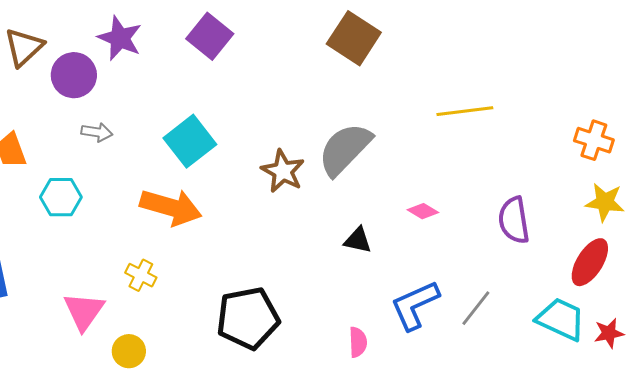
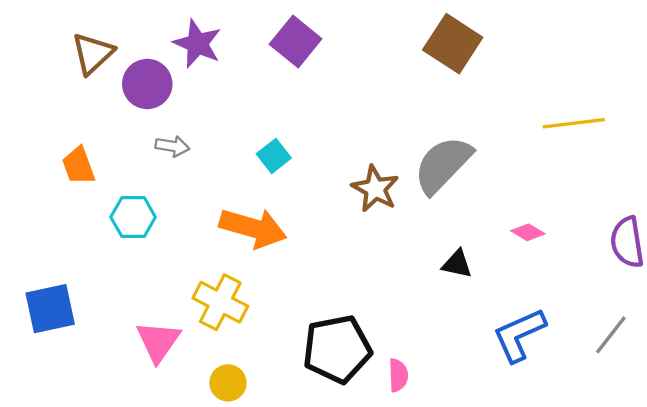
cyan square: (190, 141) -> (274, 156), size x0.6
yellow cross: (141, 275) -> (220, 302), size x1.6
gray line: (476, 308) -> (611, 335), moved
pink semicircle: (358, 342) -> (398, 375), moved
yellow circle: (129, 351) -> (228, 383), moved

